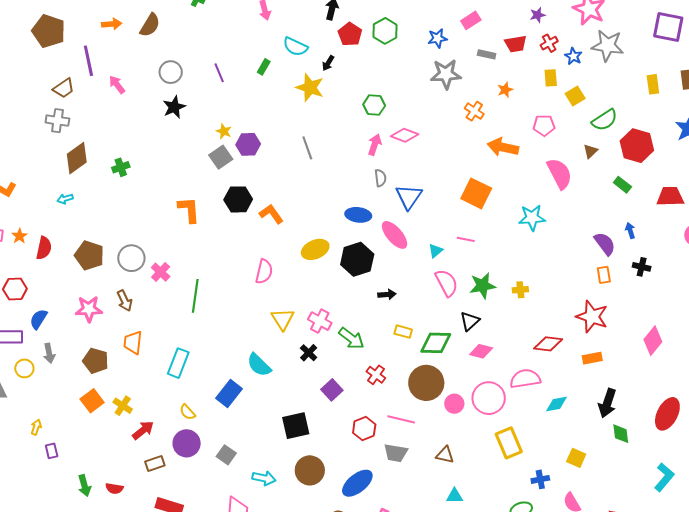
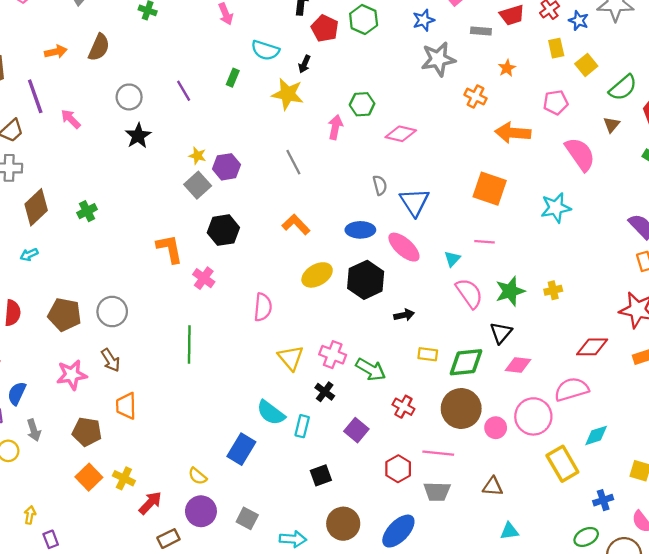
pink arrow: (375, 145) -> (335, 127), moved
orange L-shape: (271, 214) -> (296, 224), moved
pink cross: (161, 272) -> (204, 278), moved
cyan rectangle: (178, 363) -> (302, 426), moved, size x0.7
cyan diamond: (557, 404) -> (596, 435), moved
black square: (296, 426) -> (321, 475), size x0.7

